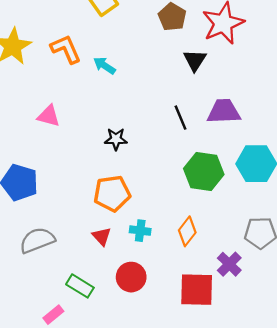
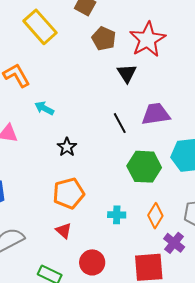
cyan arrow: (104, 66) -> (44, 108), moved
black star: (116, 139) -> (67, 147), turned -30
cyan cross: (140, 231) -> (117, 215), moved
orange diamond: (187, 231) -> (155, 216), moved

